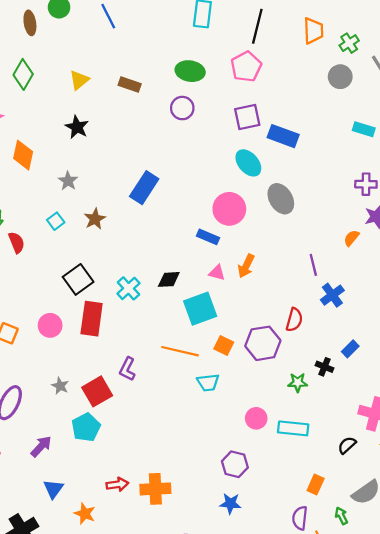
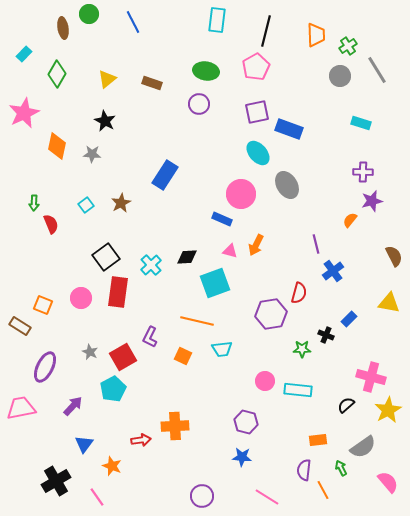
gray star: (68, 181) -> (92, 154), moved, turned -30
orange square: (224, 346) -> (183, 356), moved
orange rectangle: (316, 484) -> (318, 440), turned 60
orange cross: (155, 489) -> (175, 426), moved

